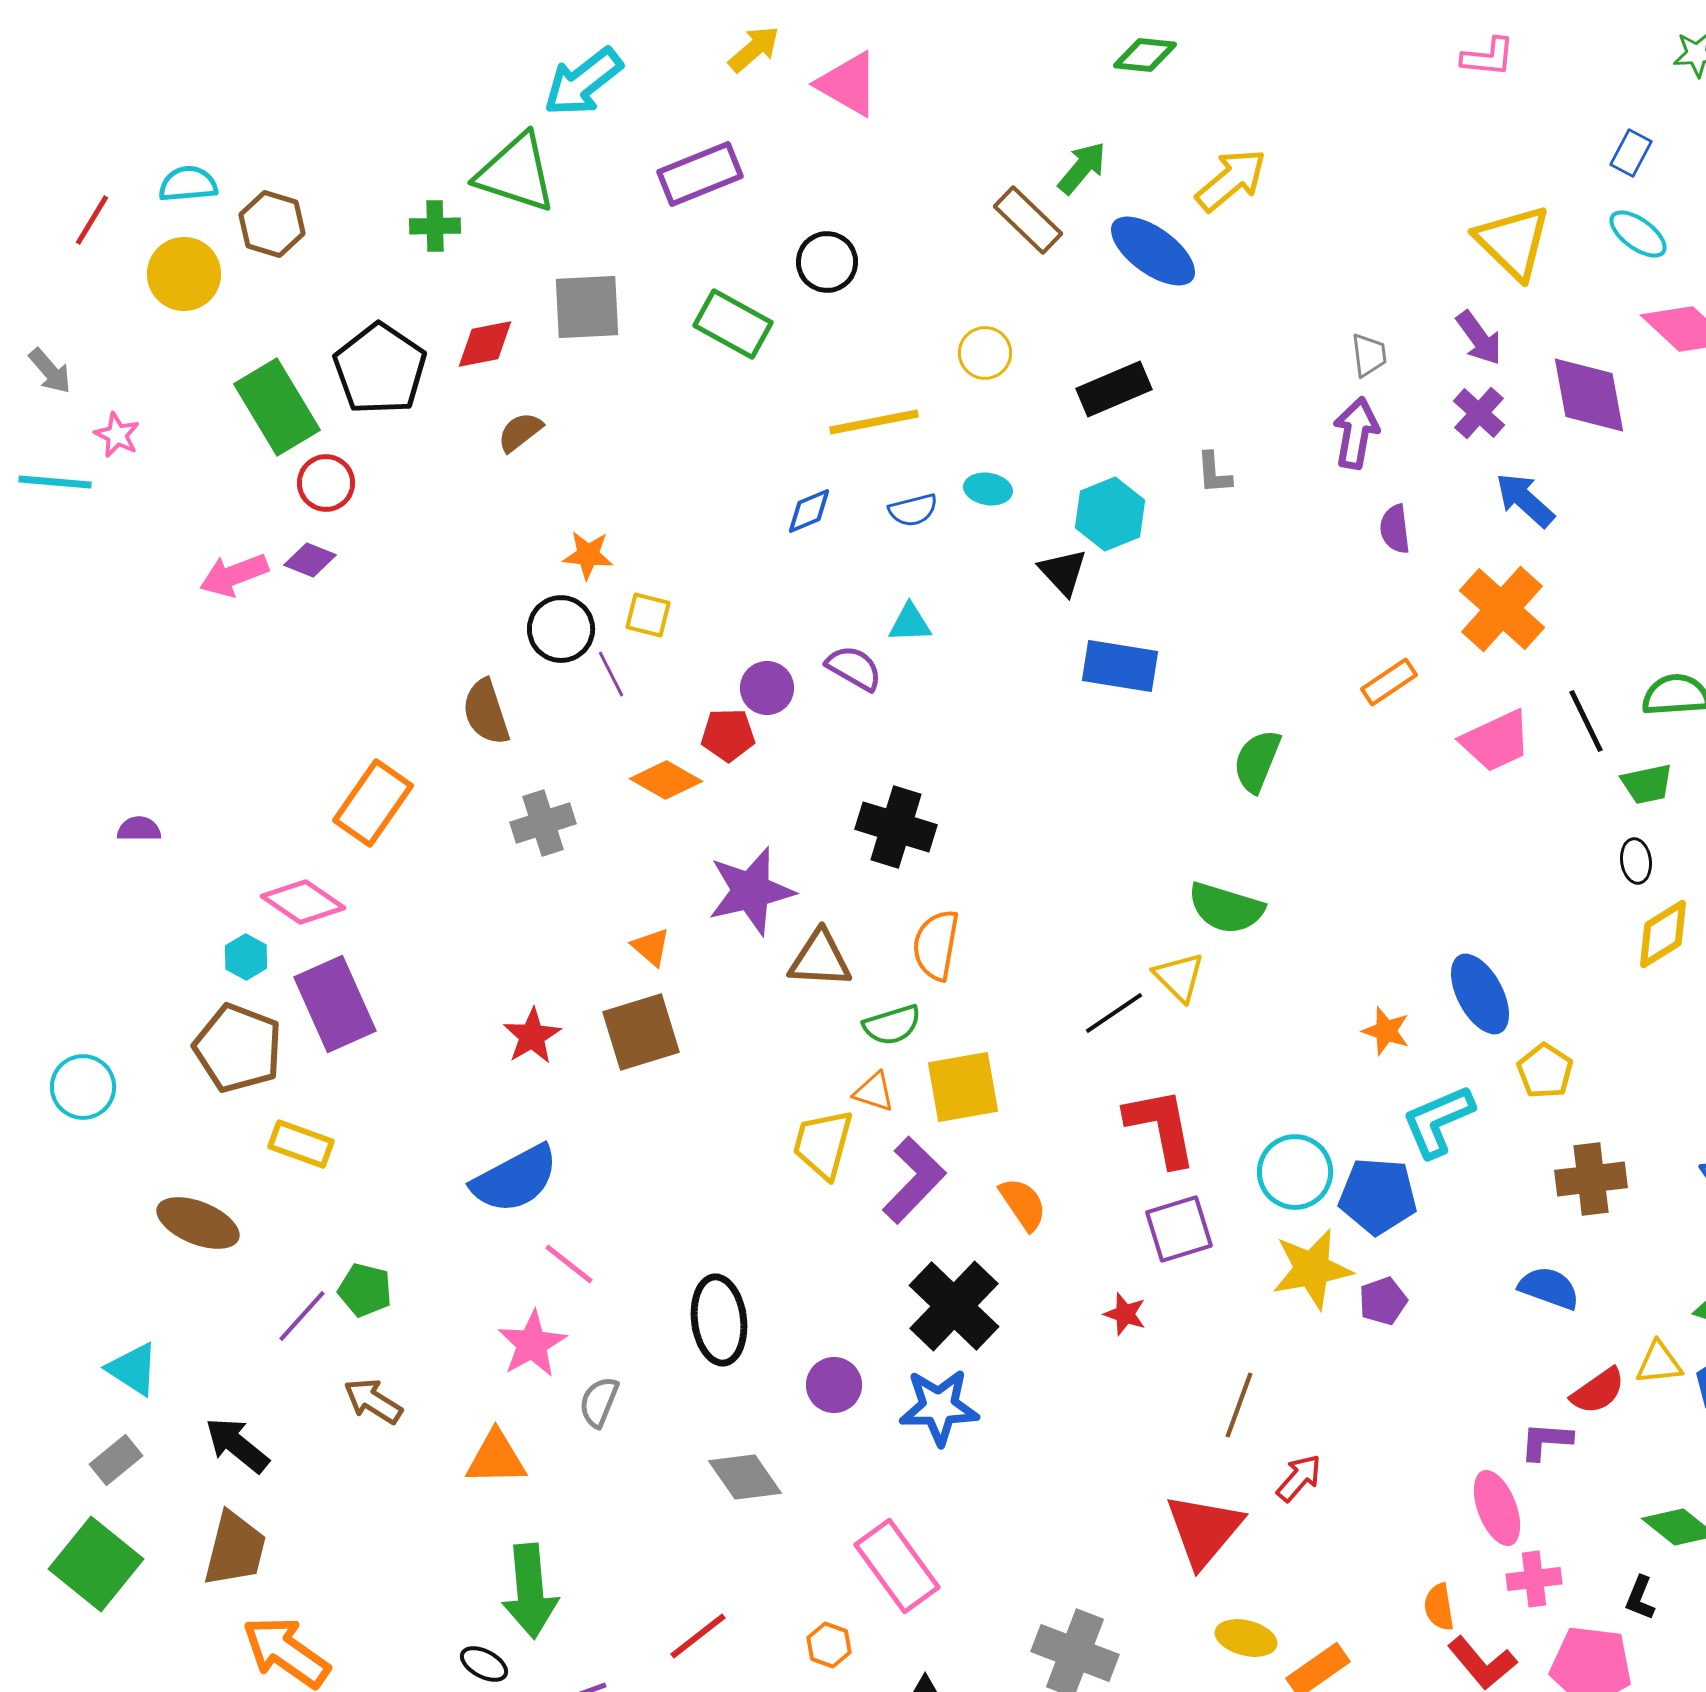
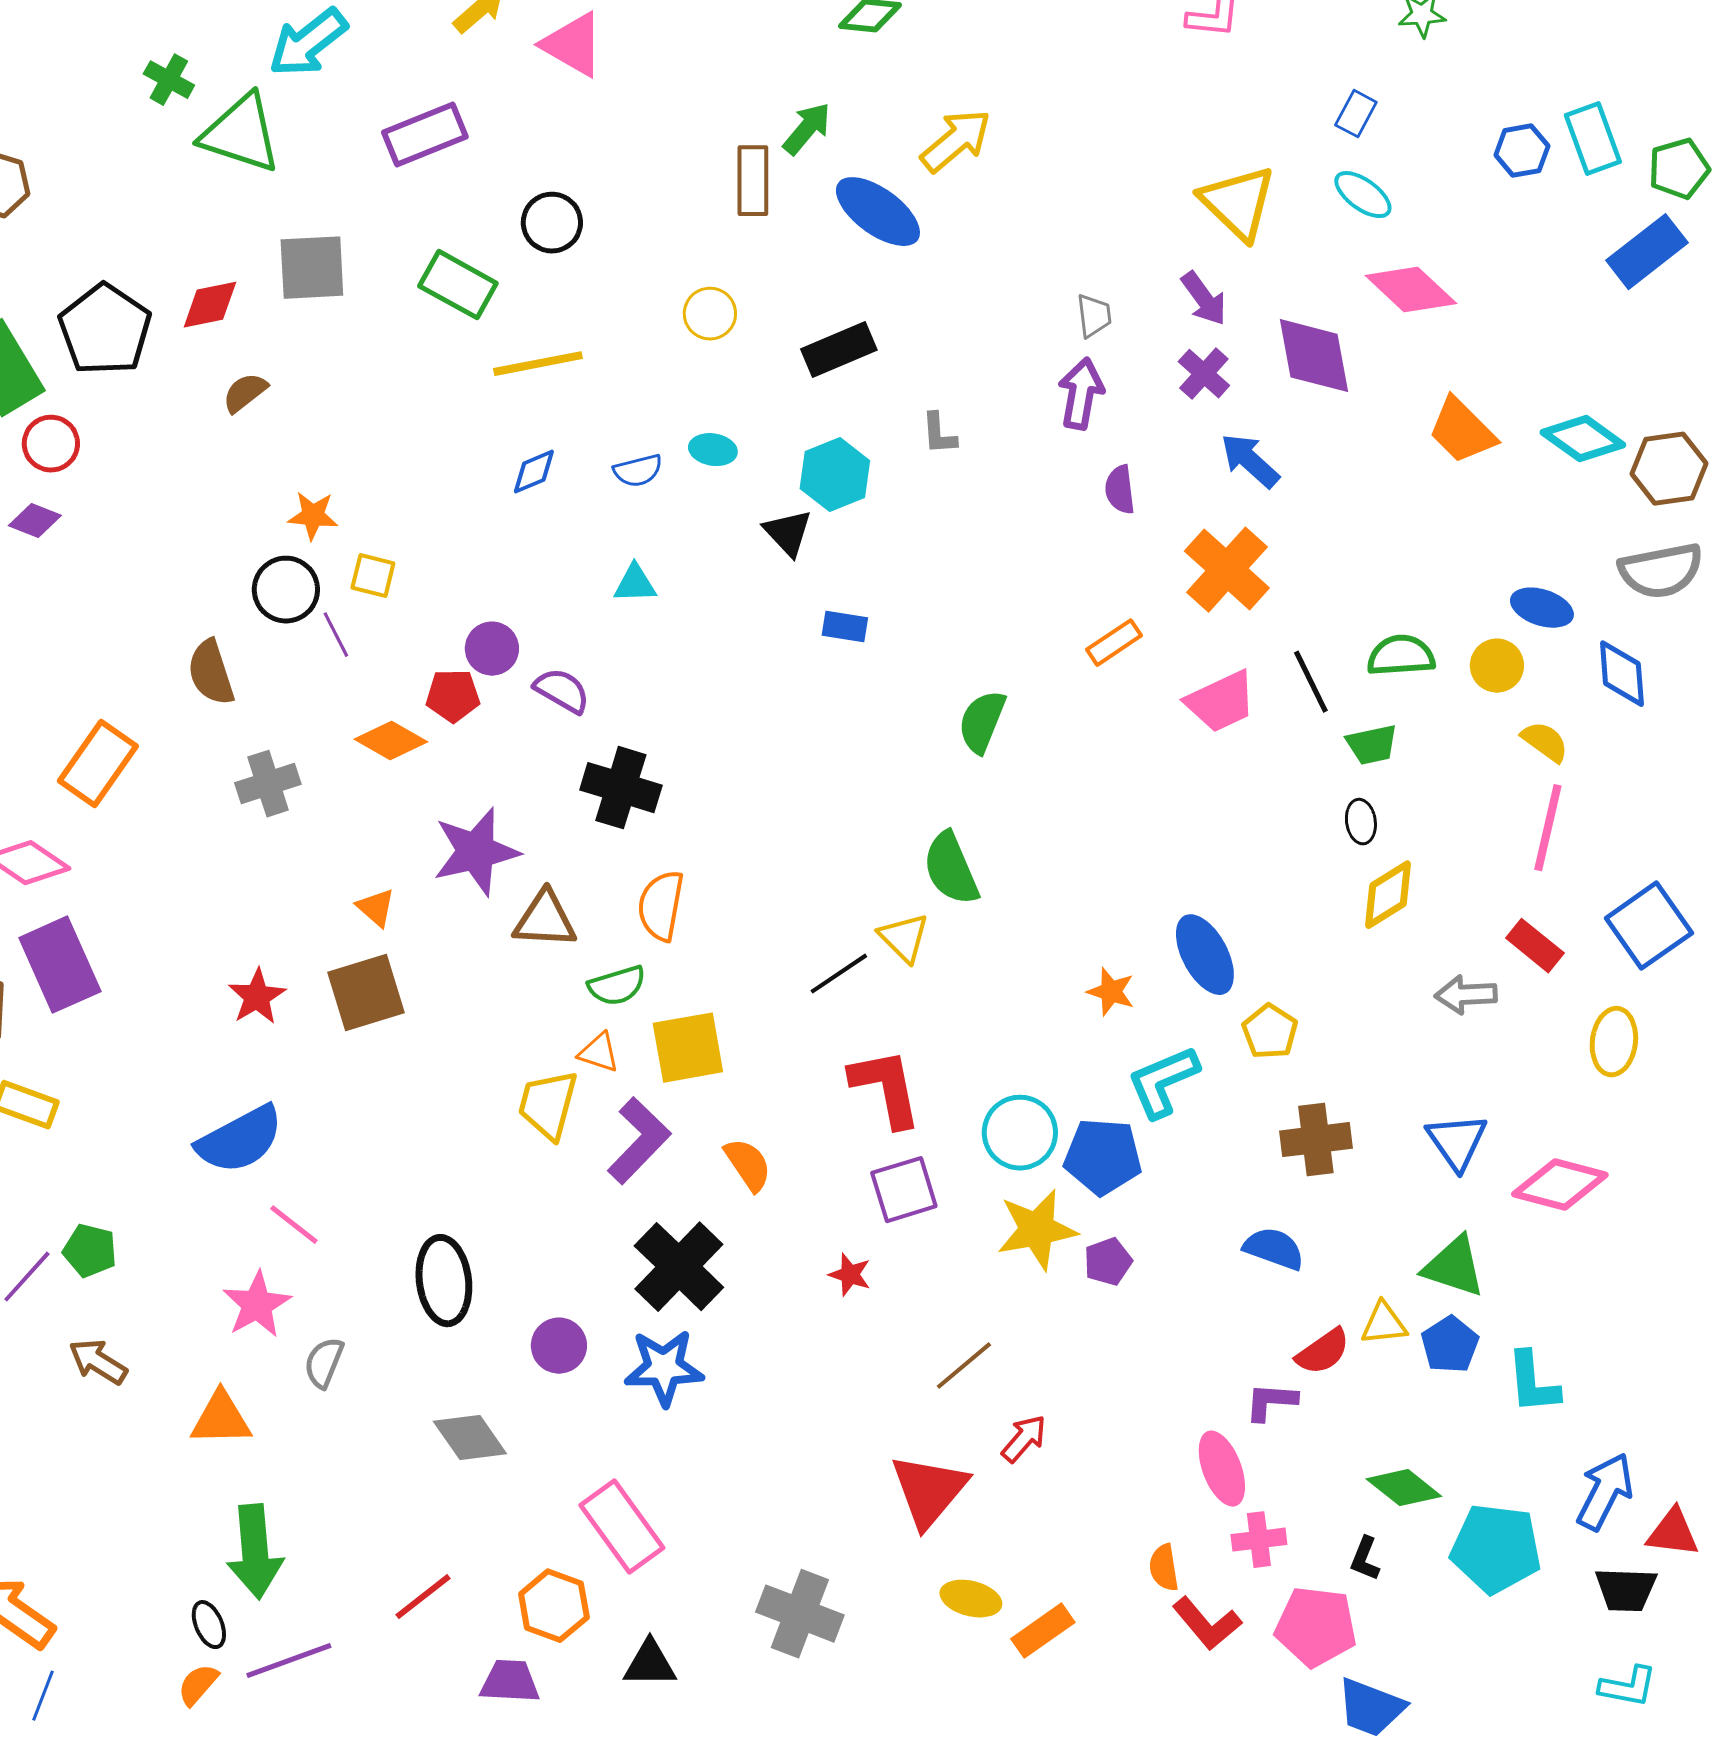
brown rectangle: (1028, 220) -> (753, 181), turned 46
green cross: (435, 226) -> (169, 80), moved, turned 30
yellow line: (874, 422) -> (538, 364), moved
blue rectangle: (1120, 666) -> (845, 627), size x0.6
purple semicircle: (854, 668) -> (562, 691), moved
green semicircle: (1226, 908) -> (951, 869), turned 50
brown line: (1239, 1405) -> (964, 1366), turned 30
orange hexagon: (829, 1645) -> (554, 1606), size x1.6
black ellipse: (484, 1664) -> (209, 1625), turned 39

